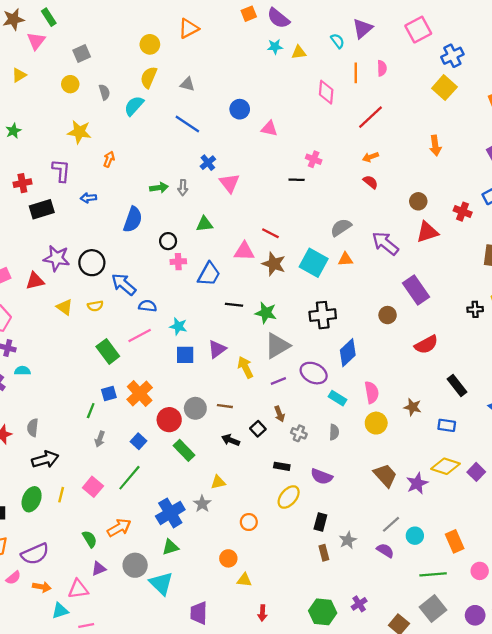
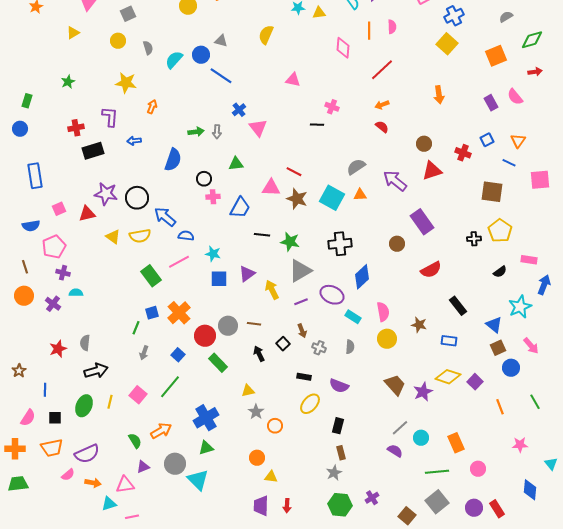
yellow semicircle: (149, 77) -> (266, 35), moved
blue circle: (240, 109) -> (201, 55), moved
yellow semicircle: (95, 306) -> (140, 236), size x1.5
black arrow: (231, 440) -> (259, 354), turned 42
gray star: (202, 504) -> (256, 412), moved
gray star: (348, 540) -> (334, 473), moved
purple trapezoid: (199, 613) -> (261, 506), moved

